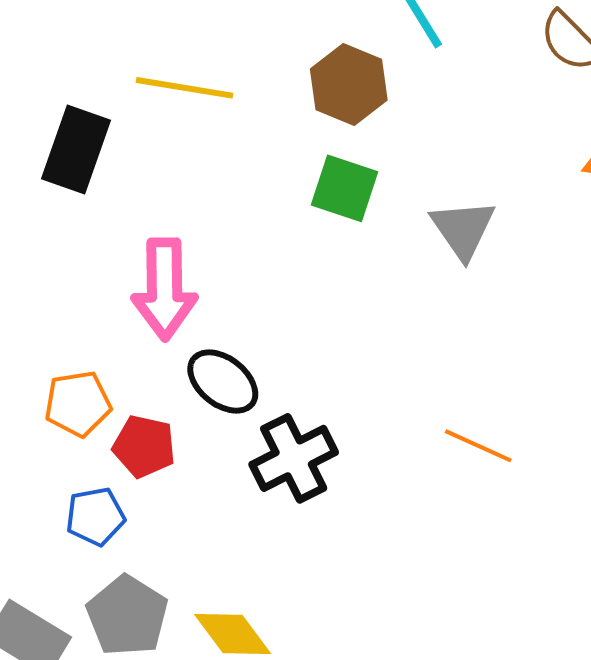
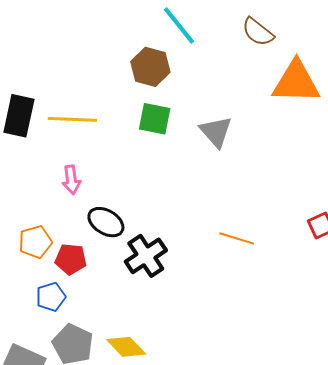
yellow line: (185, 88) -> (72, 119), moved
pink arrow: (164, 289) -> (71, 180), size x0.6

